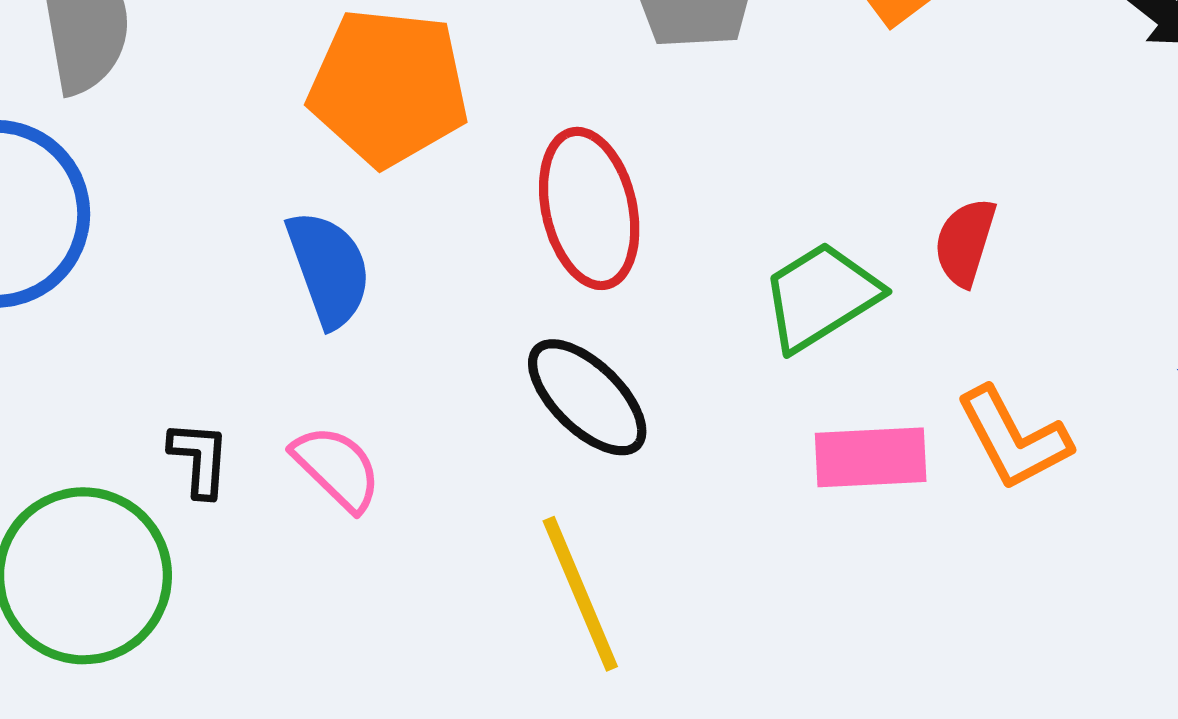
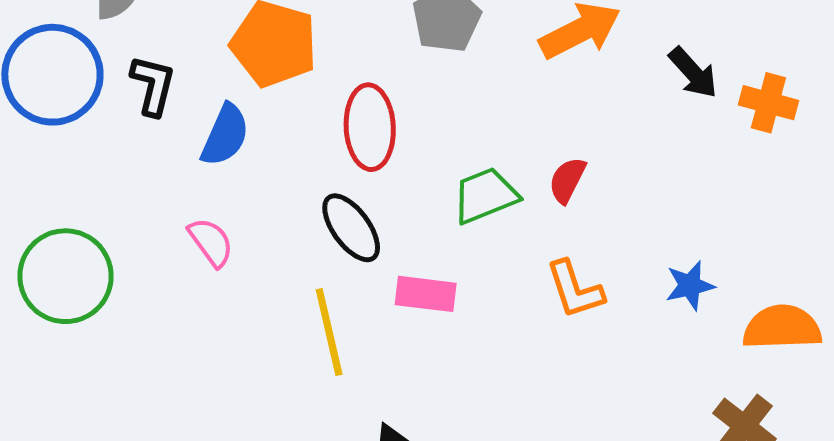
blue semicircle: (329, 269) -> (225, 135), turned 34
pink rectangle: (871, 457) -> (426, 294), moved
black L-shape: (199, 459) -> (153, 85), moved, size x1.4

